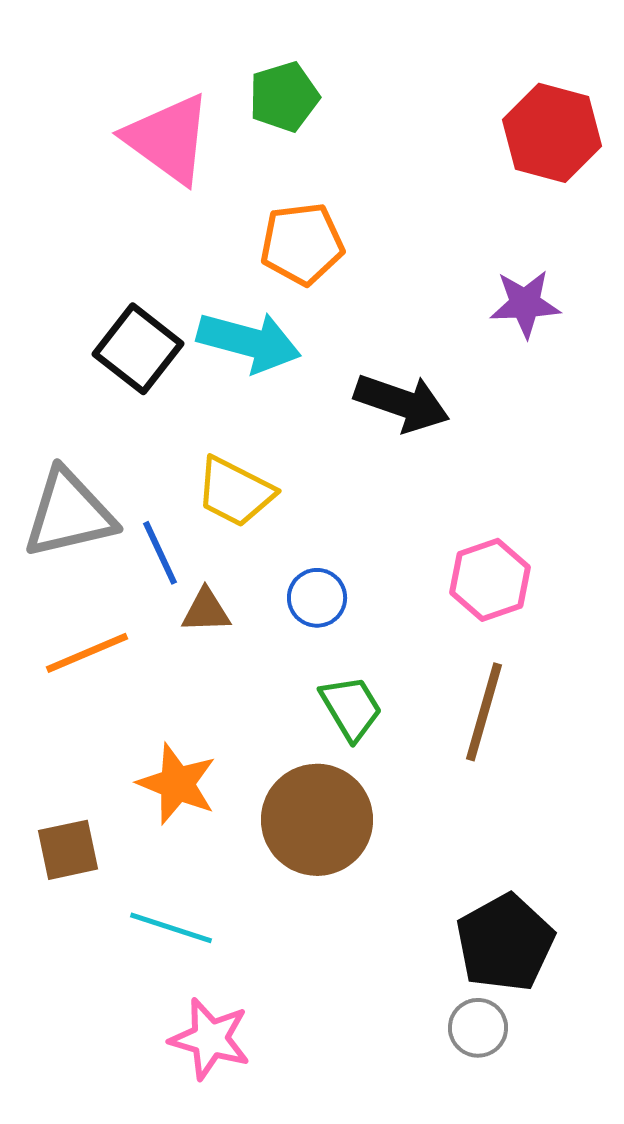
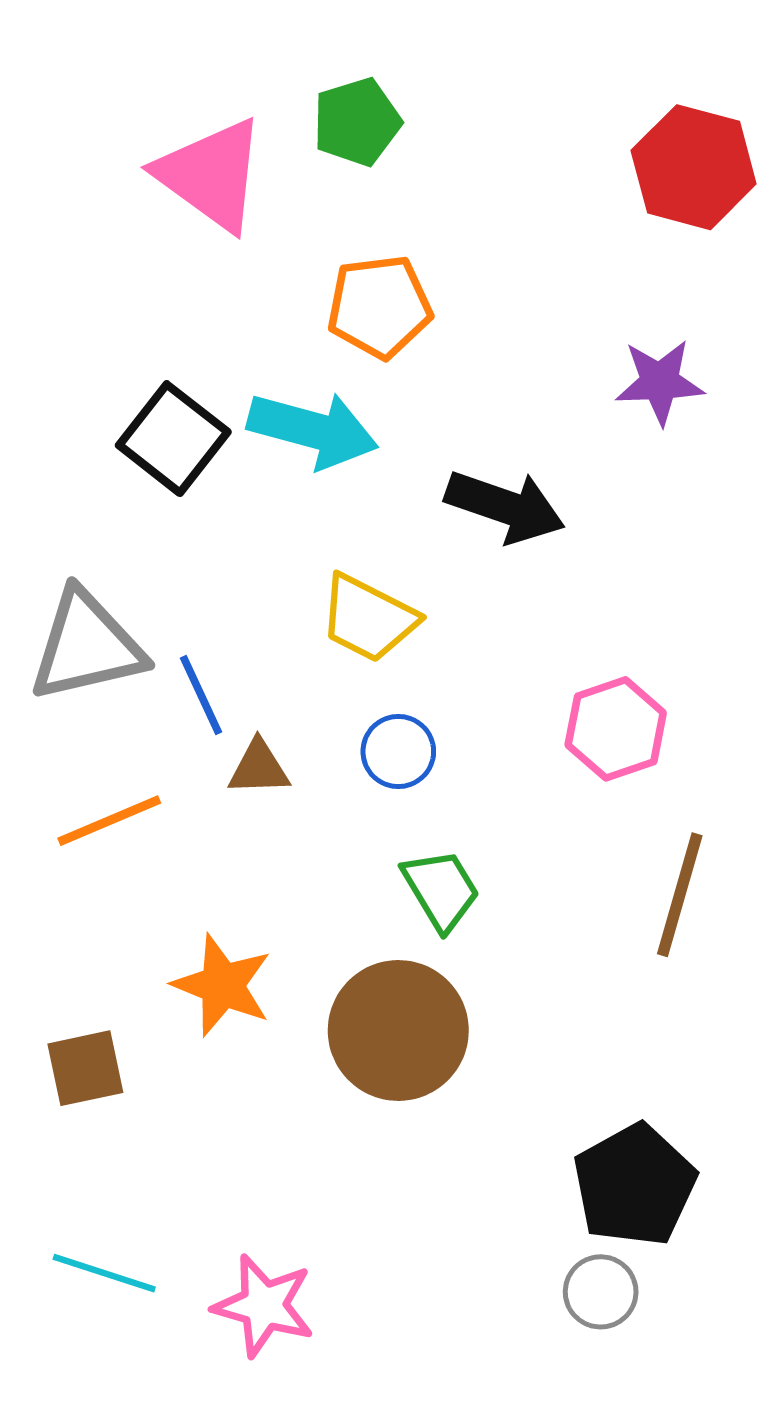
yellow trapezoid: (235, 492) -> (368, 618), moved
brown line: (484, 712) -> (680, 895), moved
cyan line: (171, 928) -> (104, 1273), moved

